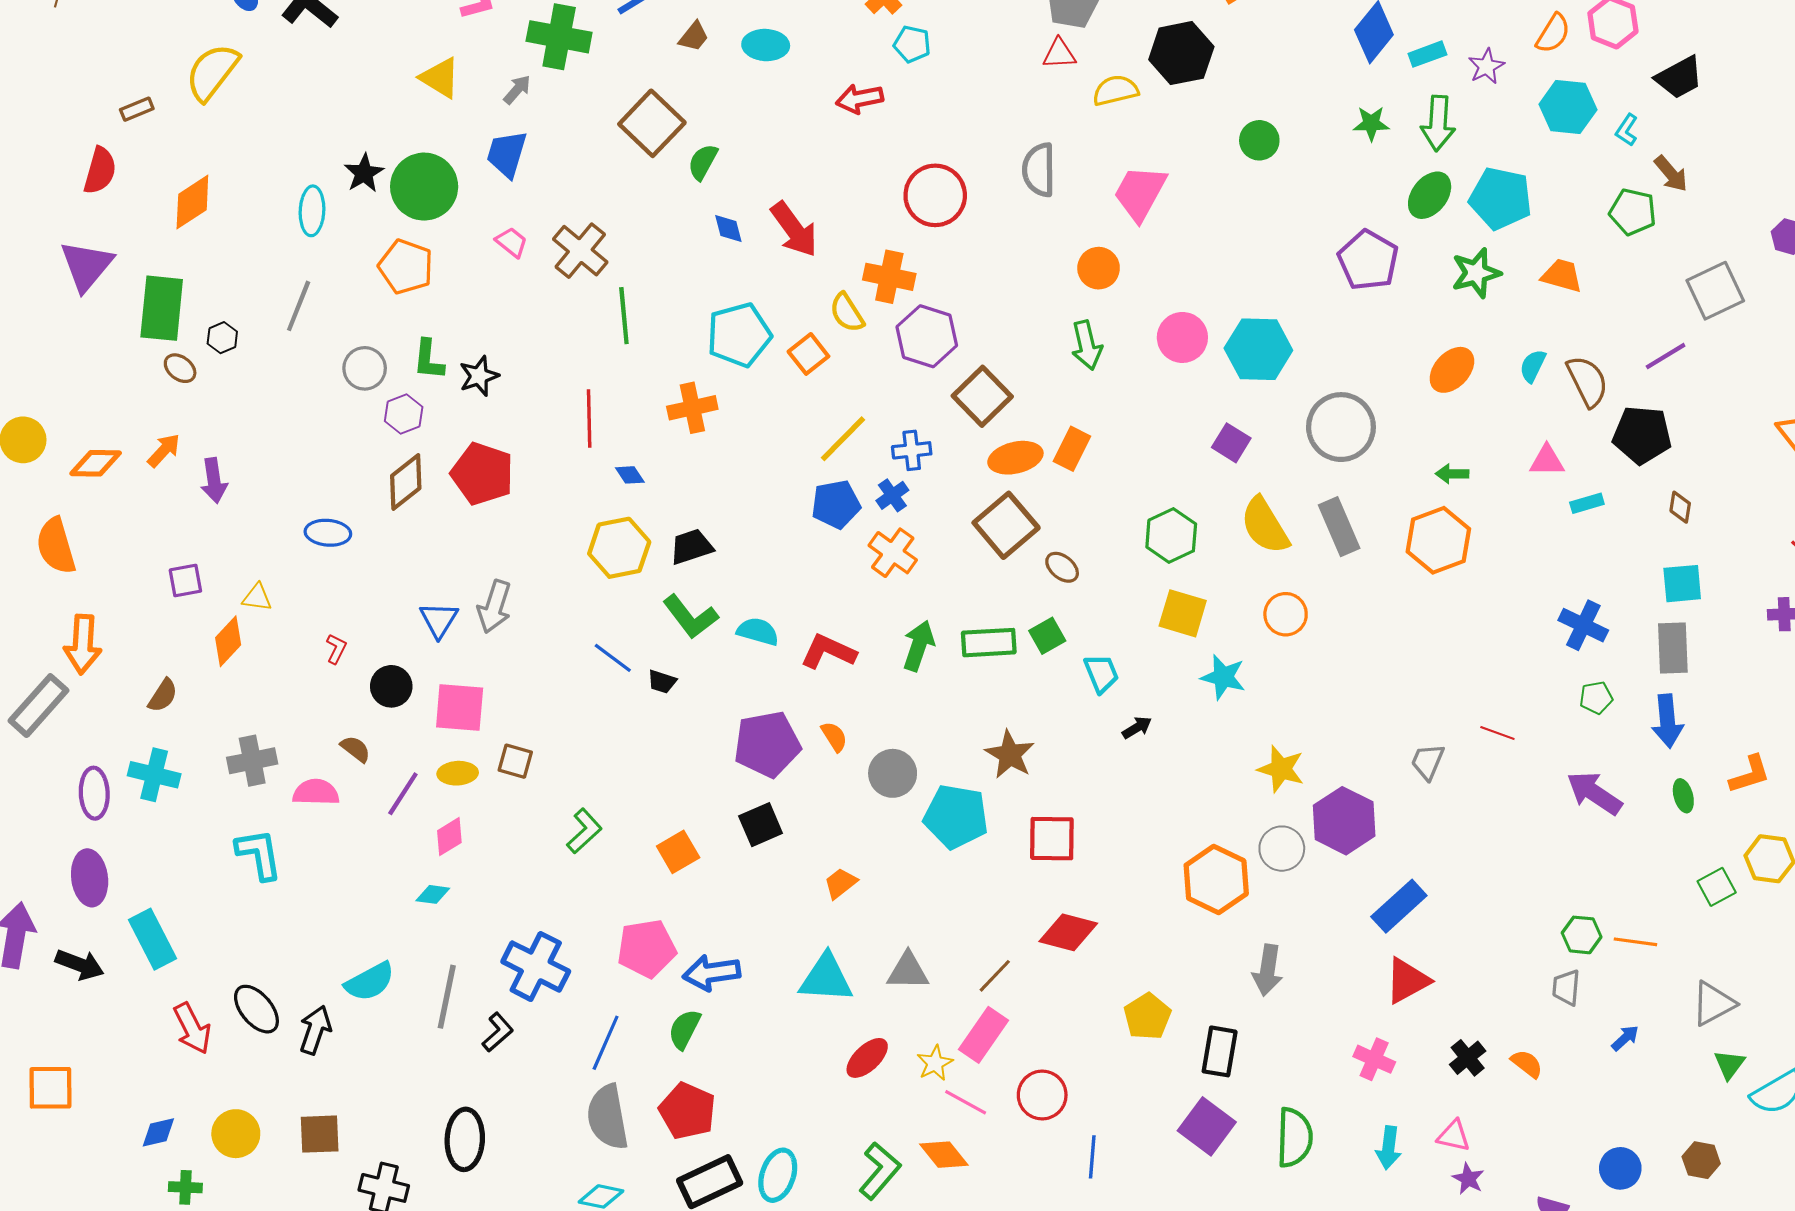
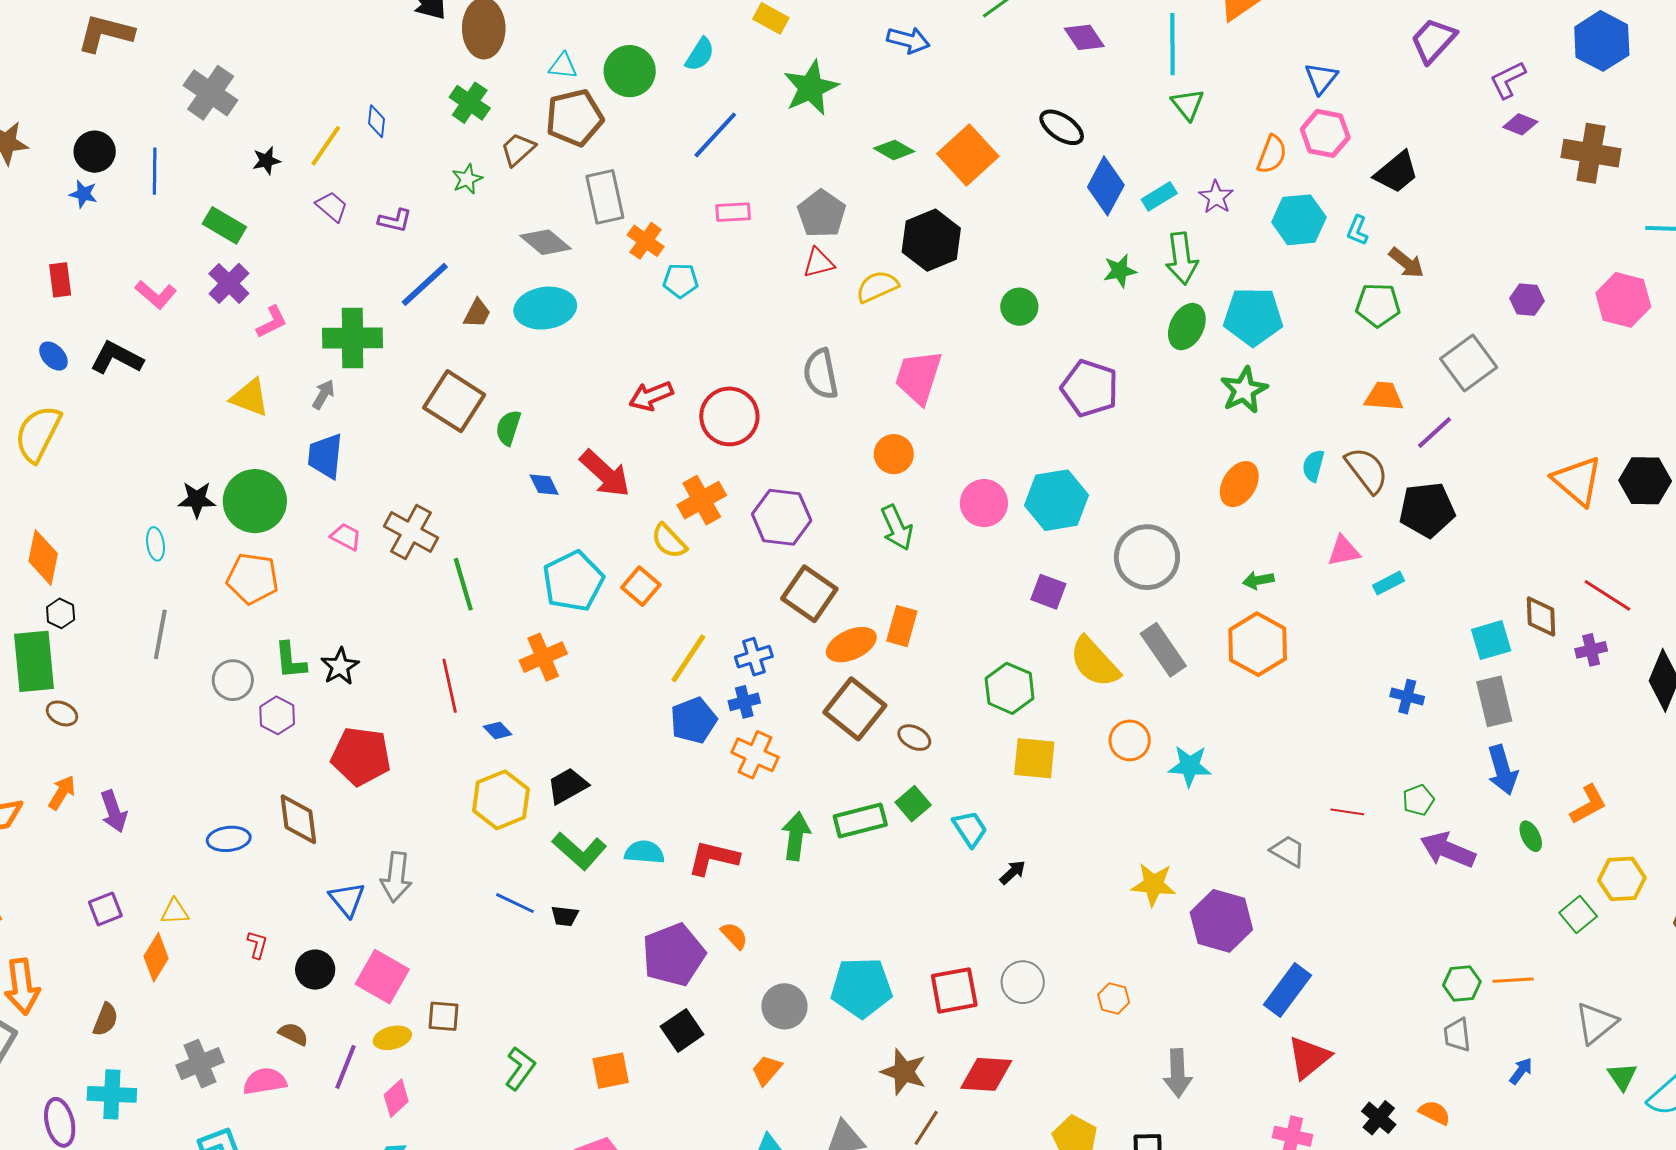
cyan ellipse: (766, 45) -> (545, 308), size x1.4
red arrow: (860, 99) -> (651, 396), moved
black star: (364, 173) -> (197, 500), turned -30
orange diamond: (192, 202) -> (43, 557), turned -34
cyan ellipse: (312, 211) -> (156, 544), size x0.7
purple pentagon: (1368, 260) -> (1090, 388), moved
orange trapezoid: (1562, 276) -> (1384, 396), moved
orange cross: (889, 277) -> (702, 500), turned -30
purple hexagon: (927, 336) -> (782, 517), moved
black hexagon: (222, 338) -> (61, 613), moved
brown diamond: (406, 482) -> (298, 819), moved, turned -48
blue cross: (892, 495) -> (744, 702), turned 32
brown diamond: (1680, 507) -> (1541, 617), moved, size x1.4
blue cross: (1583, 625) -> (1407, 697), size x0.7
cyan star: (1223, 677) -> (1190, 766), moved
green pentagon: (1596, 698) -> (1418, 800), moved
pink square: (460, 707) -> (382, 977), turned 36
brown star: (1010, 755) -> (904, 1072), moved
gray trapezoid: (1428, 762) -> (1288, 851), turned 108
gray circle: (893, 773) -> (784, 1006), moved
gray circle: (1282, 849) -> (1023, 982), moved
orange square: (678, 852) -> (611, 1071), turned 30
orange hexagon: (1216, 879) -> (1114, 999), size x0.5

